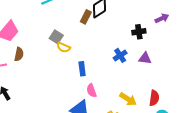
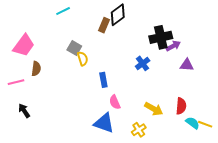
purple arrow: (162, 18) -> (173, 46), moved
black cross: (139, 32) -> (161, 37), size x1.5
yellow semicircle: (64, 47) -> (83, 59), turned -128
purple triangle: (145, 58) -> (187, 65), moved

